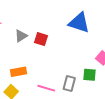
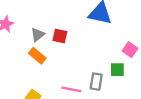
orange rectangle: (18, 72) -> (37, 56), moved, turned 56

